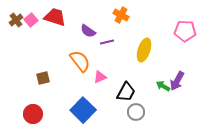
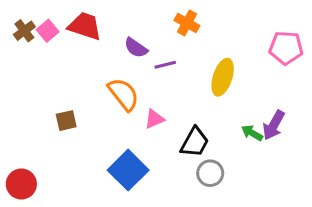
red circle: (33, 114) -> (21, 184), moved

